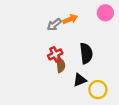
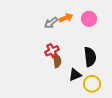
pink circle: (105, 13) -> (89, 19), moved
black semicircle: (86, 53) -> (90, 57), moved

